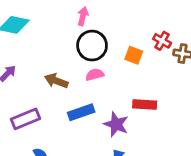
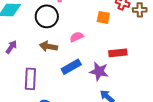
black circle: (92, 46) -> (47, 16), moved
purple rectangle: (25, 119) -> (30, 79), turned -55

